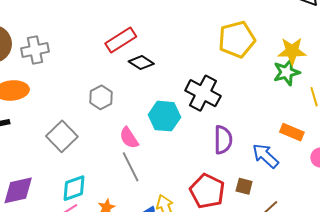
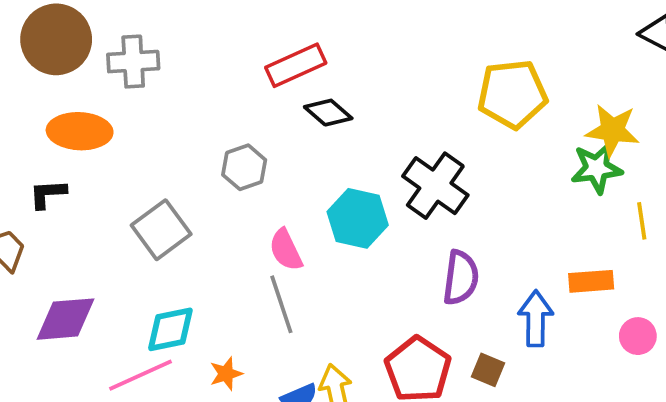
orange rectangle: (292, 132) -> (591, 281), turned -35
blue arrow: (265, 156) -> (536, 319), turned 40

